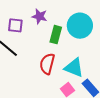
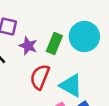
purple star: (39, 16) -> (28, 46), moved

